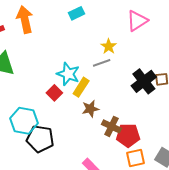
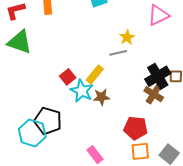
cyan star: (68, 74) -> (82, 91), moved
cyan hexagon: (24, 121) -> (32, 133), moved
brown cross: (111, 126) -> (154, 94), moved

